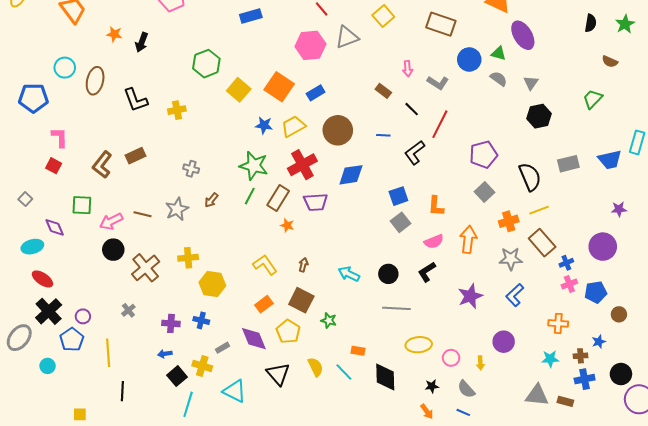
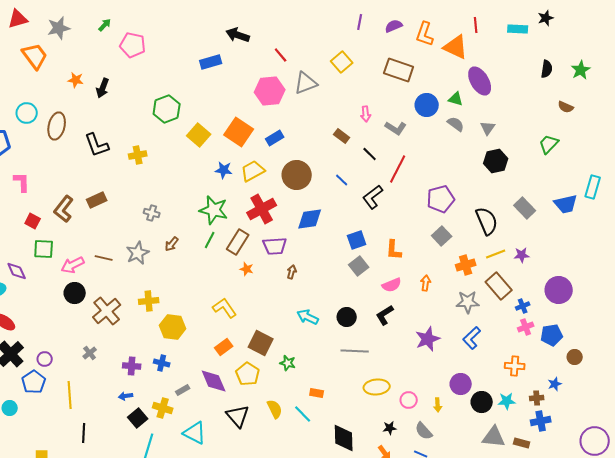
blue line: (383, 135) -> (342, 180), turned 40
gray rectangle: (568, 164) -> (525, 208), turned 60
red square: (54, 166) -> (33, 221), moved
purple star: (619, 209) -> (522, 255), moved
orange arrow: (468, 240) -> (426, 283), size x0.6
brown arrow: (303, 265) -> (292, 272), moved
black circle: (621, 374) -> (482, 402), moved
black diamond: (385, 377) -> (344, 438), moved

